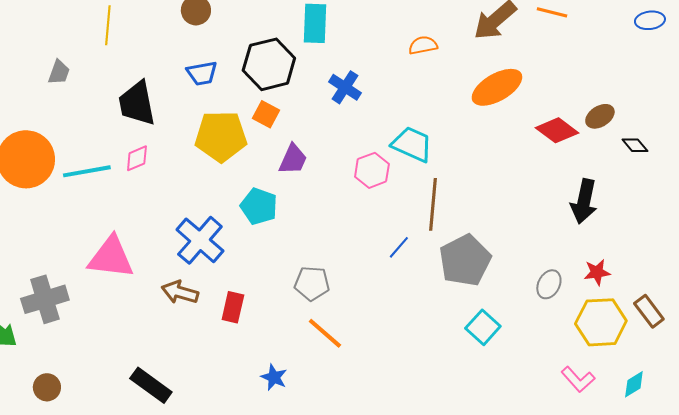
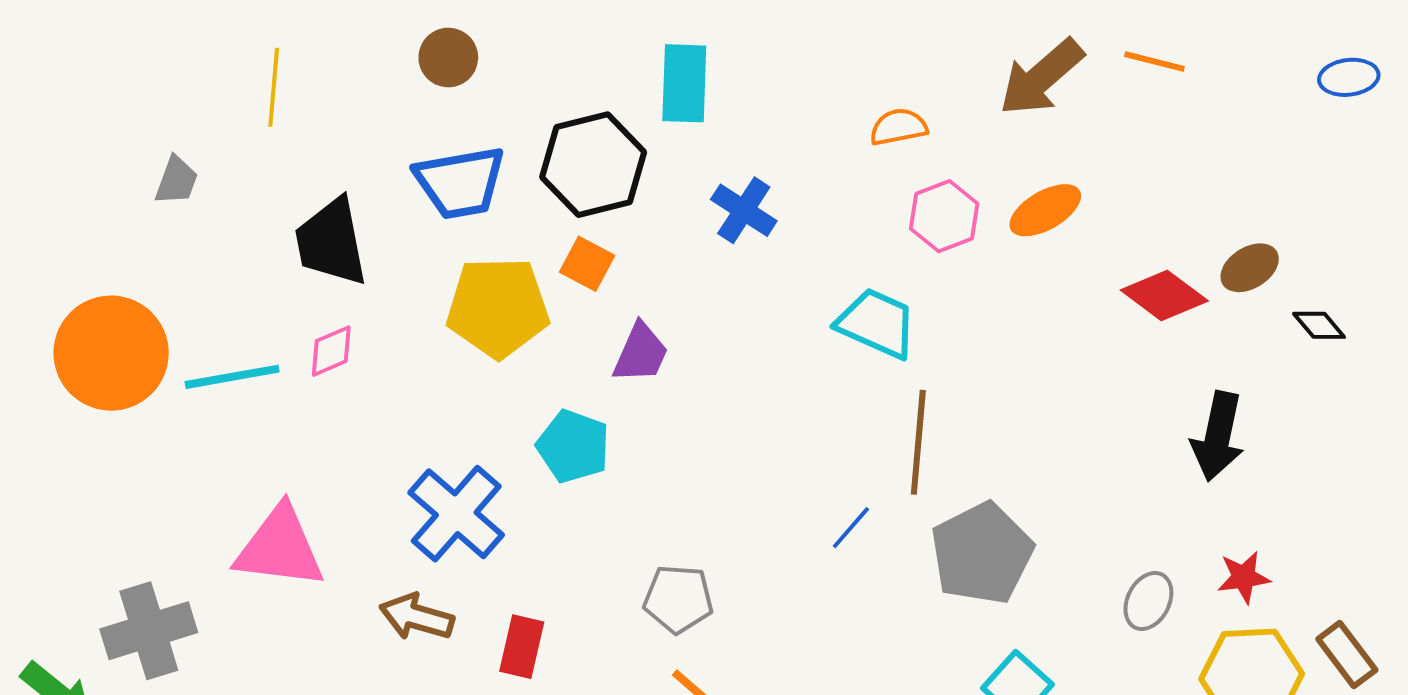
blue trapezoid: (202, 73) -> (460, 182), size x1.5
orange ellipse: (497, 87) -> (1045, 210), size x0.7
pink hexagon: (372, 170) -> (944, 216), moved

